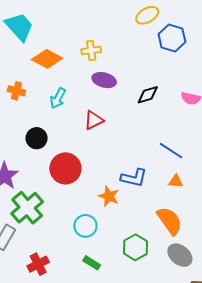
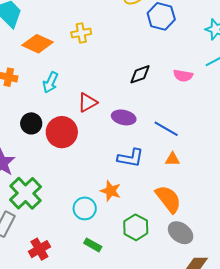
purple ellipse: (104, 80) -> (124, 117), moved
red circle: (65, 168) -> (62, 132), moved
orange star: (109, 196) -> (111, 191), moved

